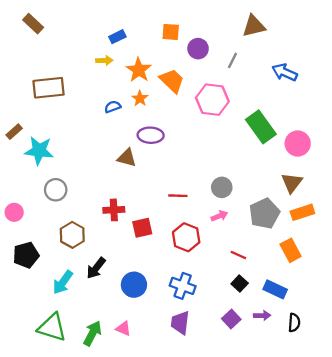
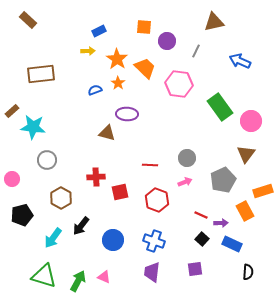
orange rectangle: (302, 212) -> (263, 191), moved
purple arrow: (262, 316) -> (221, 223), moved
purple square: (231, 319) -> (195, 269), turned 35

